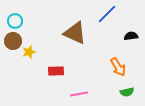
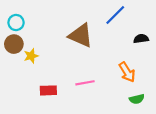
red rectangle: (56, 71) -> (48, 90), moved
pink line: (79, 94) -> (85, 83), moved

